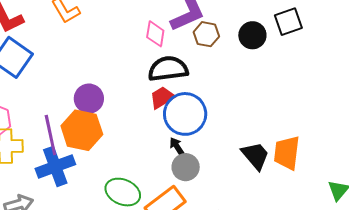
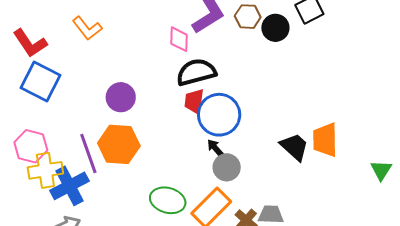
brown hexagon: (206, 34) -> (248, 17), moved
red trapezoid: (162, 97) -> (194, 101), turned -44
purple circle: (89, 99) -> (121, 97), moved
blue cross: (55, 166) -> (69, 186), moved

